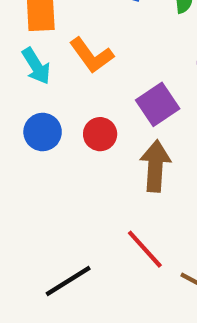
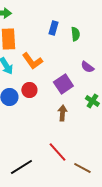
red circle: (100, 134) -> (29, 90), moved
brown arrow: (155, 166) -> (62, 113), size x0.7

